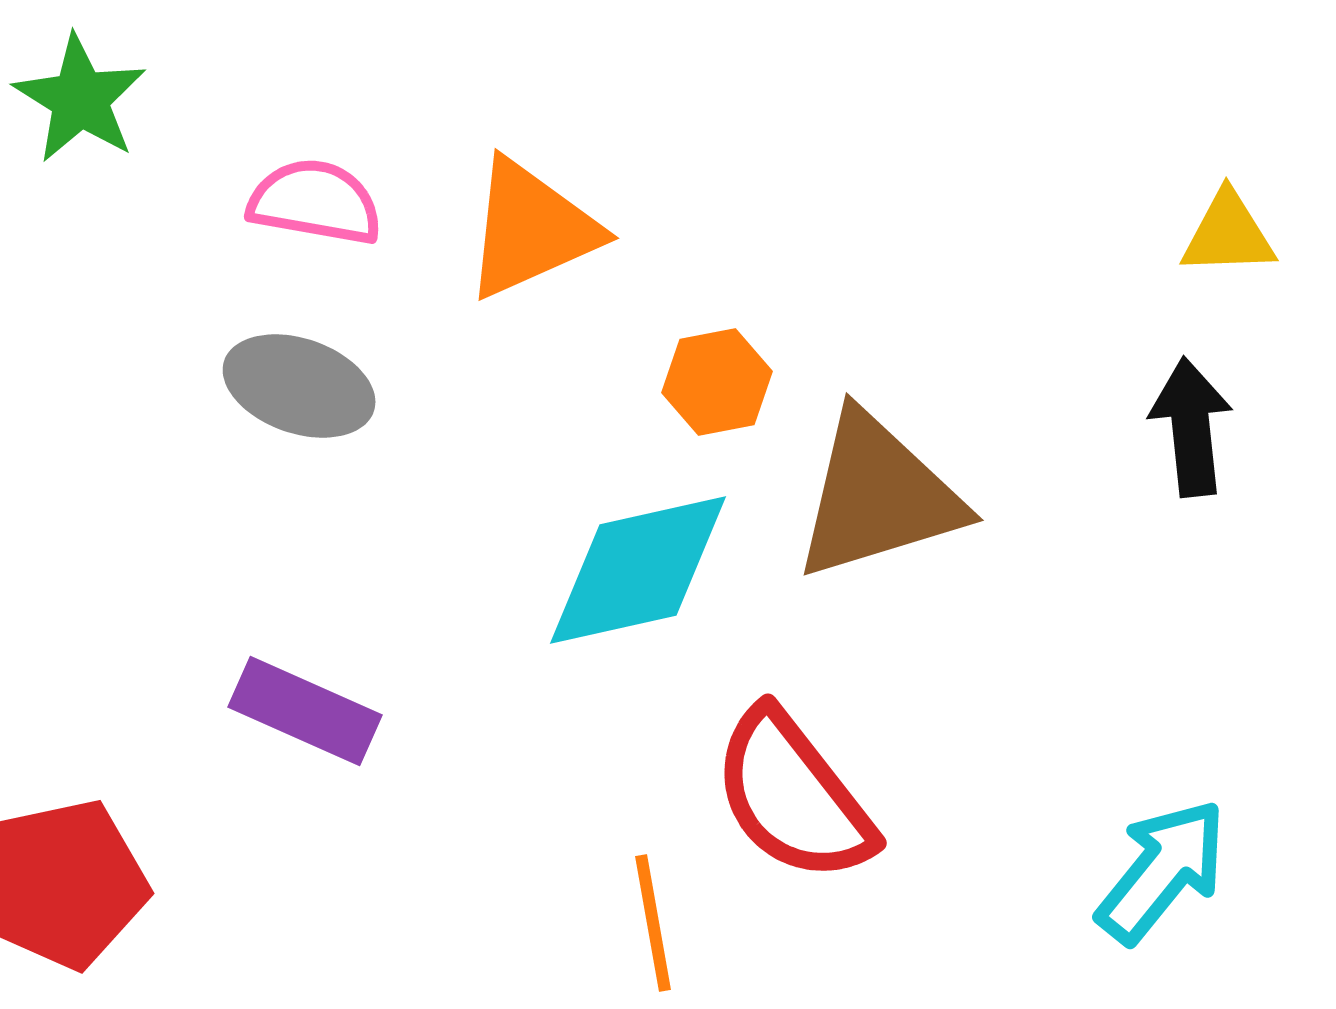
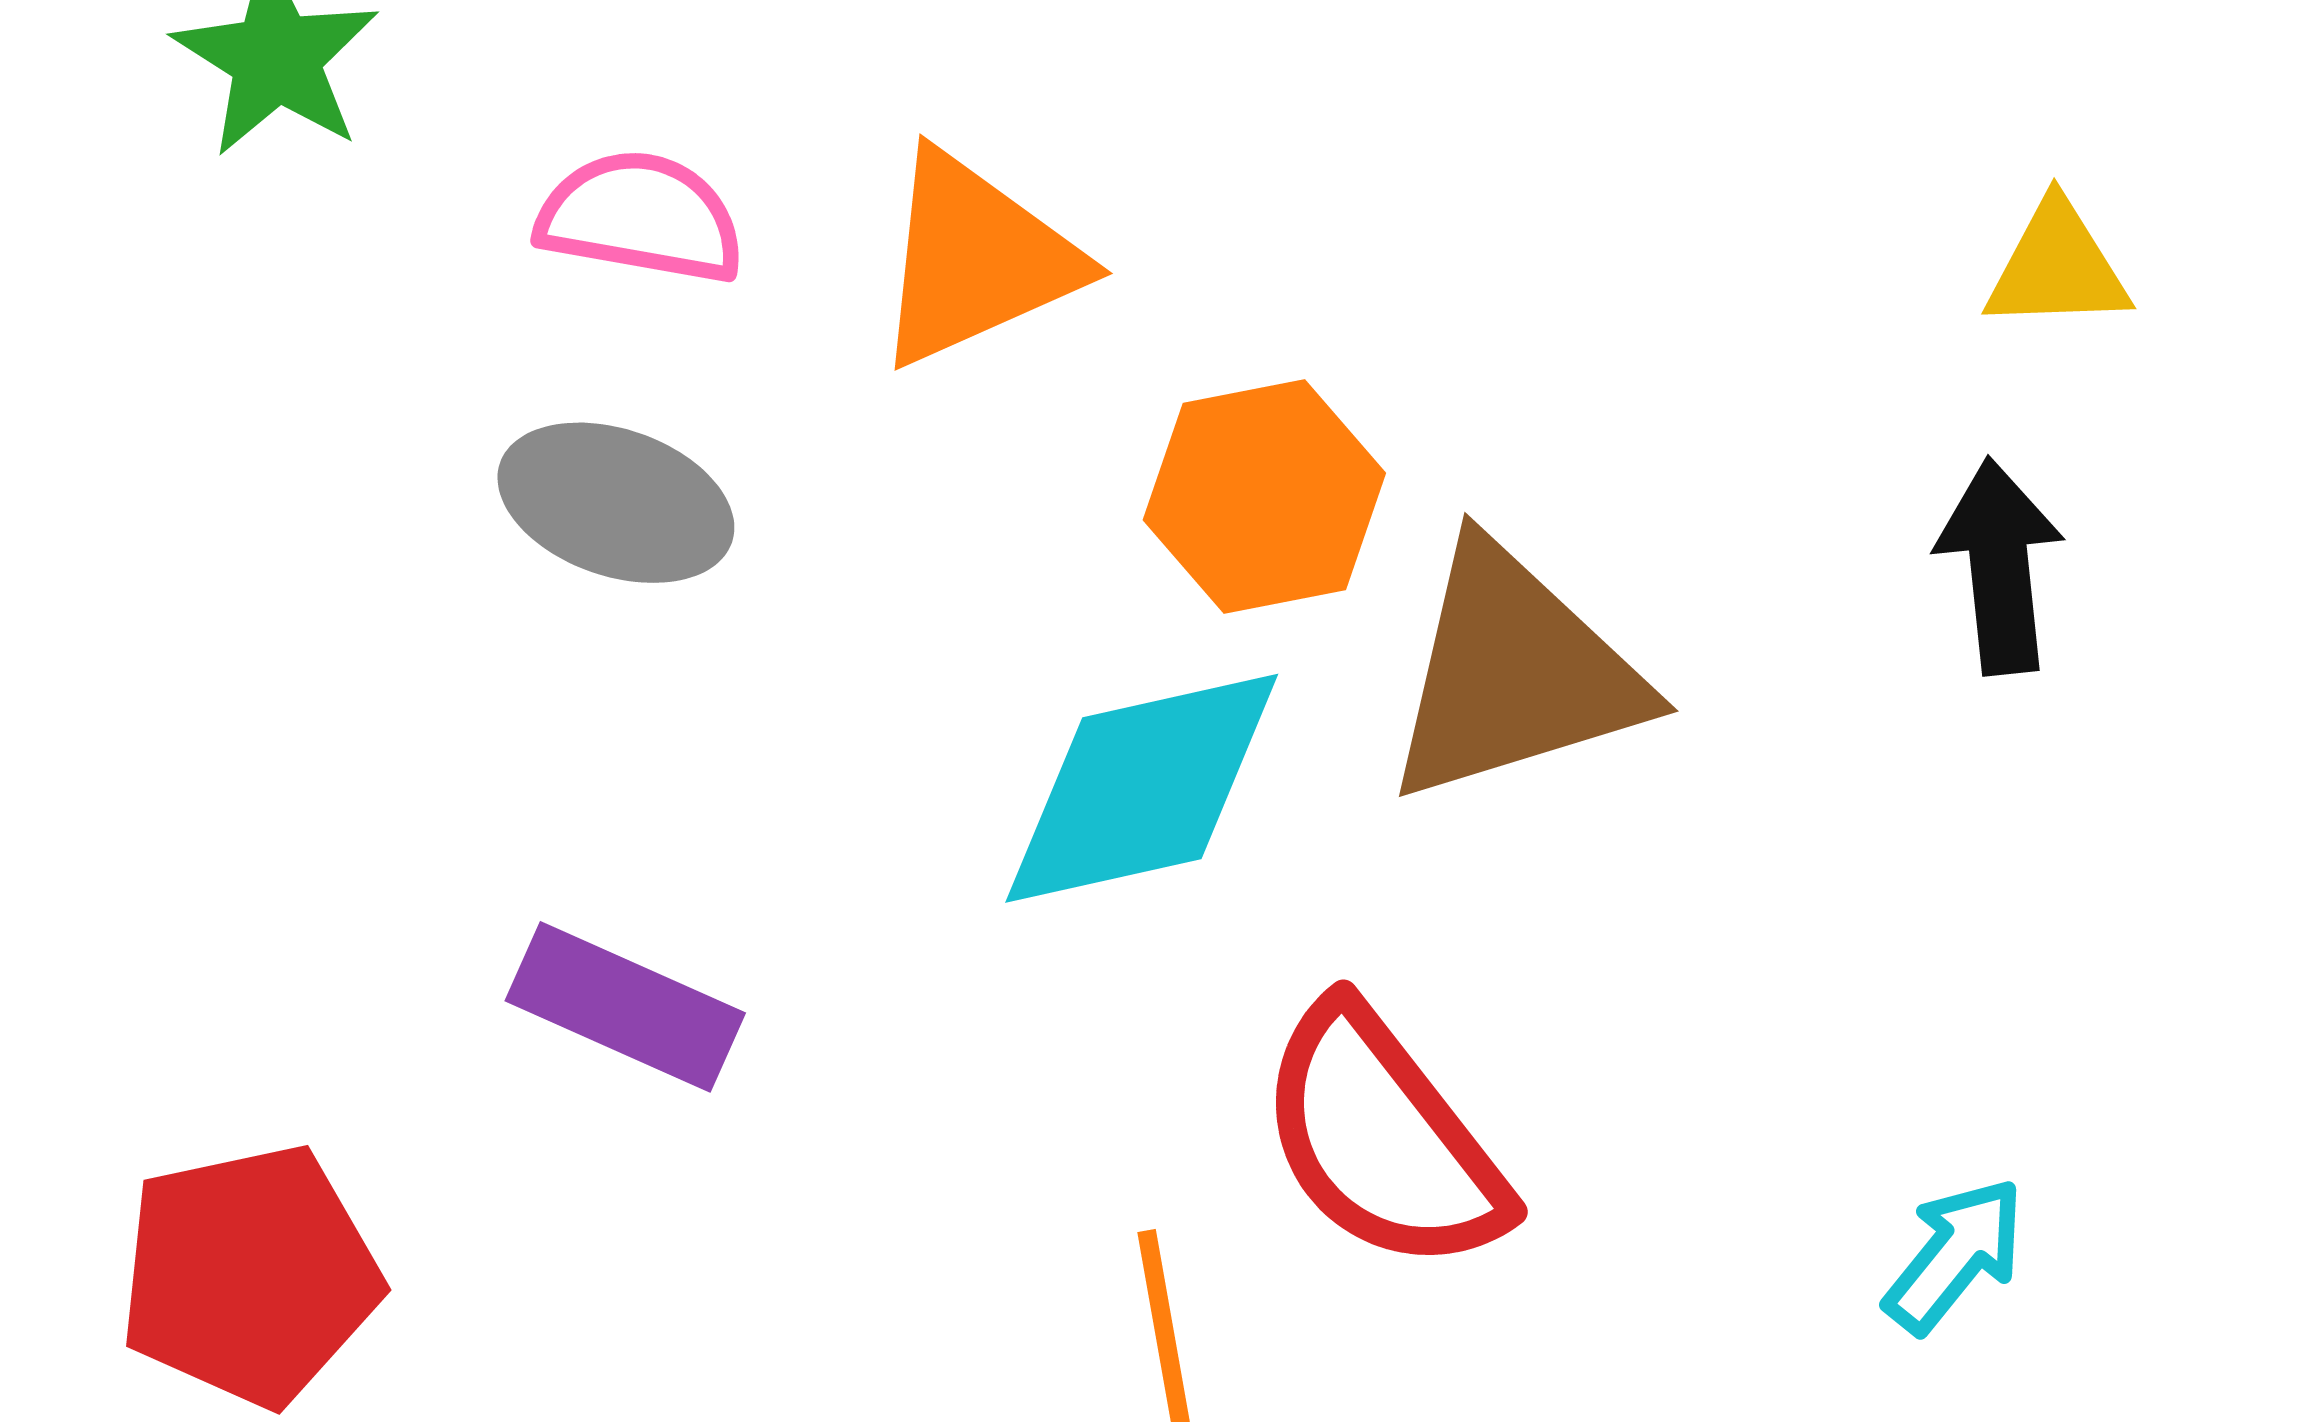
orange hexagon: (717, 382) -> (1264, 497), size x1.4
cyan arrow: (1162, 871) -> (1955, 1255), size x0.7

